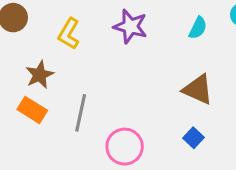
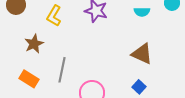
cyan semicircle: (198, 28) -> (142, 12), turned 63
orange rectangle: (32, 110) -> (29, 79), moved

